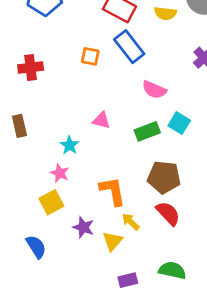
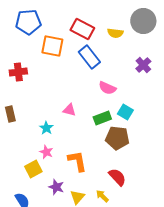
orange square: (90, 56) -> (52, 46), moved, size x1.6
pink star: (60, 173) -> (46, 152), moved
brown pentagon: (164, 177) -> (117, 138), moved
yellow arrow: (131, 222) -> (102, 196), moved

